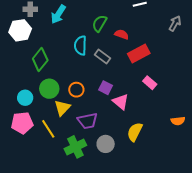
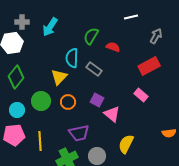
gray arrow: (175, 23) -> (156, 36), moved
red rectangle: (139, 53) -> (149, 66), moved
green diamond: (40, 60) -> (16, 77), moved
yellow triangle: (62, 108) -> (59, 77), moved
yellow line: (48, 129) -> (40, 141), turned 30

